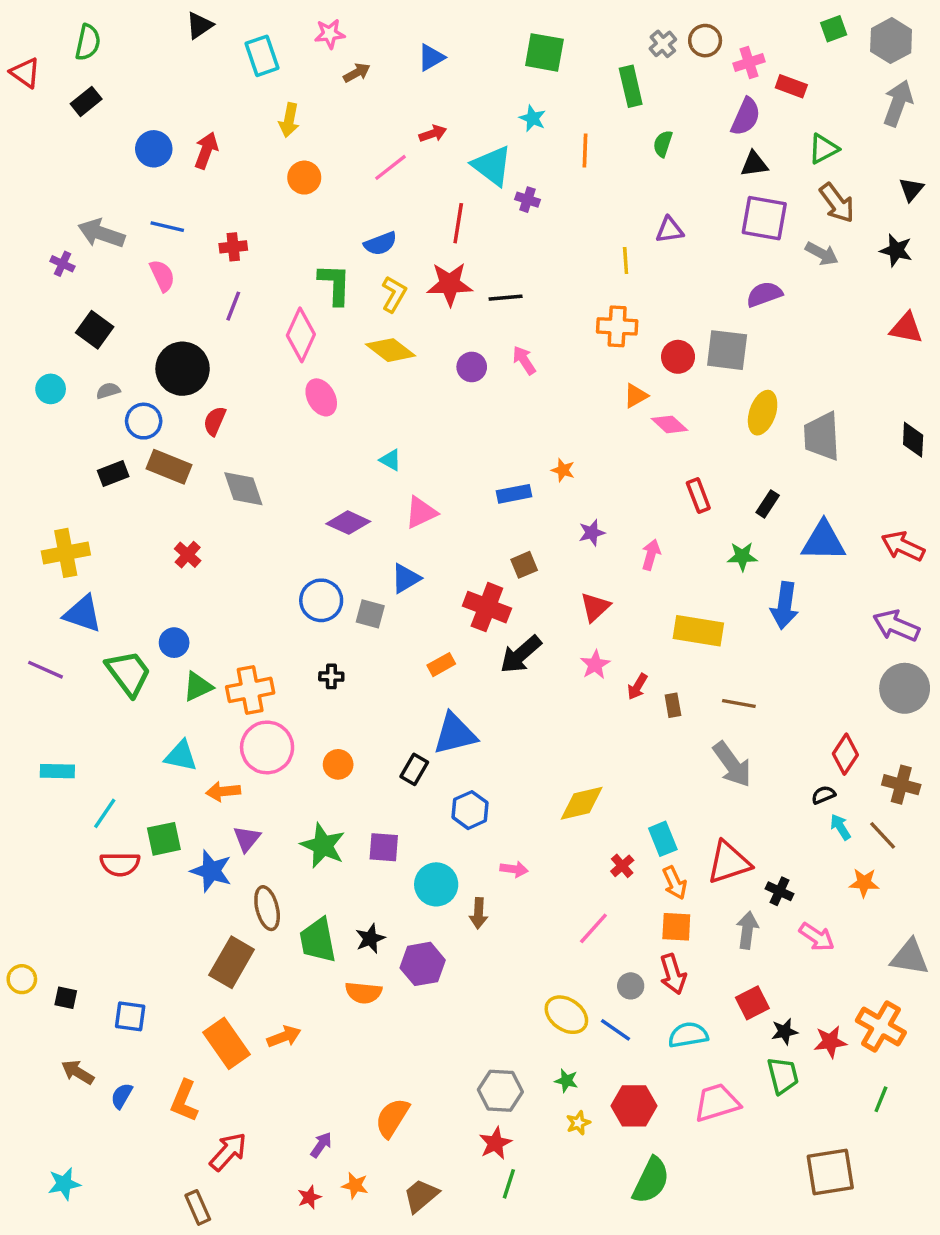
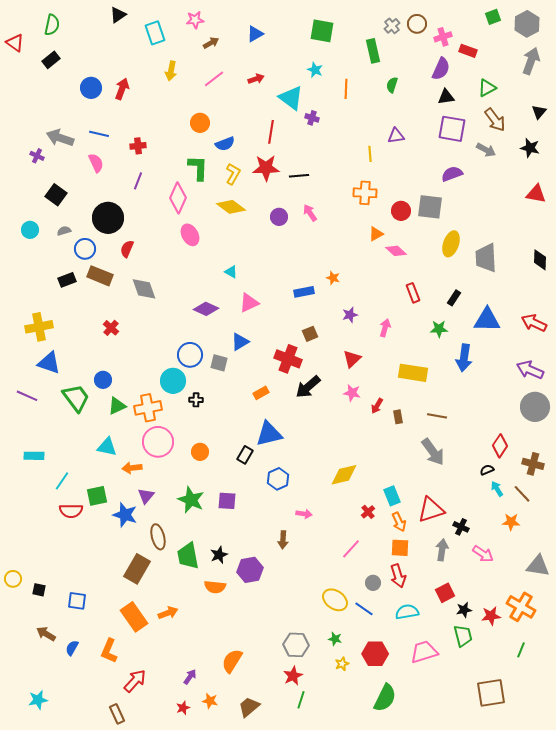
pink line: (391, 167) -> (214, 79), moved
orange circle: (304, 178) -> (200, 123), moved
pink star: (595, 665) -> (352, 393), turned -30
cyan circle: (436, 884) -> (173, 381), moved

